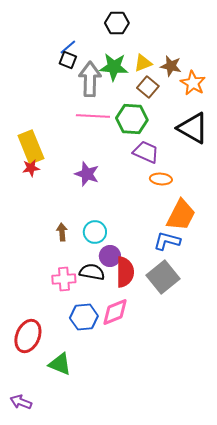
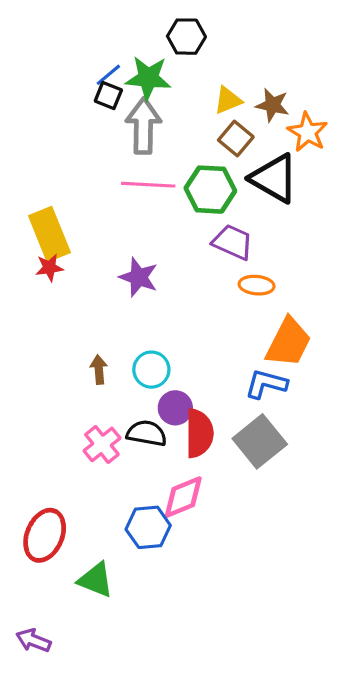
green star: (114, 67) -> (148, 78), moved
black triangle: (193, 128) -> (274, 178), moved
pink cross: (64, 279) -> (102, 444), turned -35
blue hexagon: (84, 317) -> (148, 527), moved

